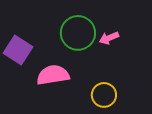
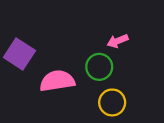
green circle: (78, 33) -> (99, 67), moved, size x0.7

